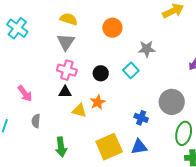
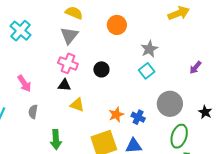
cyan cross: (17, 28) -> (21, 31), moved
gray star: (147, 49) -> (149, 49), turned -30
cyan square: (131, 70) -> (147, 71), moved
orange star: (98, 102) -> (116, 115), moved

